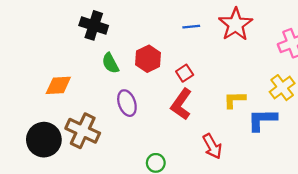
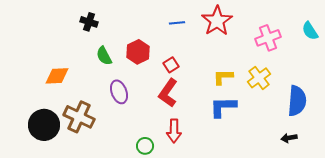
black cross: (94, 25) -> (89, 22), size x0.7
yellow L-shape: (234, 100) -> (223, 77), moved
blue L-shape: (262, 120) -> (223, 107), moved
red arrow: (212, 146) -> (174, 131), moved, turned 30

